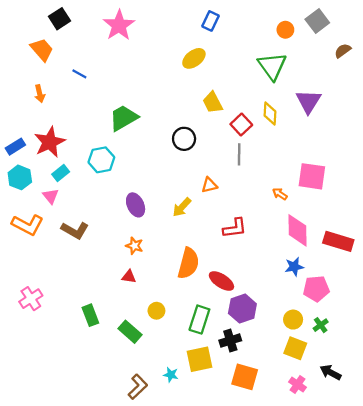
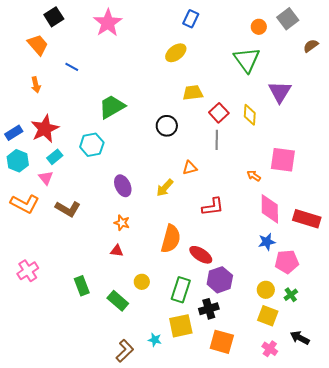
yellow trapezoid: (213, 102) -> (193, 93), turned 110
yellow diamond: (270, 113) -> (250, 115), moved

